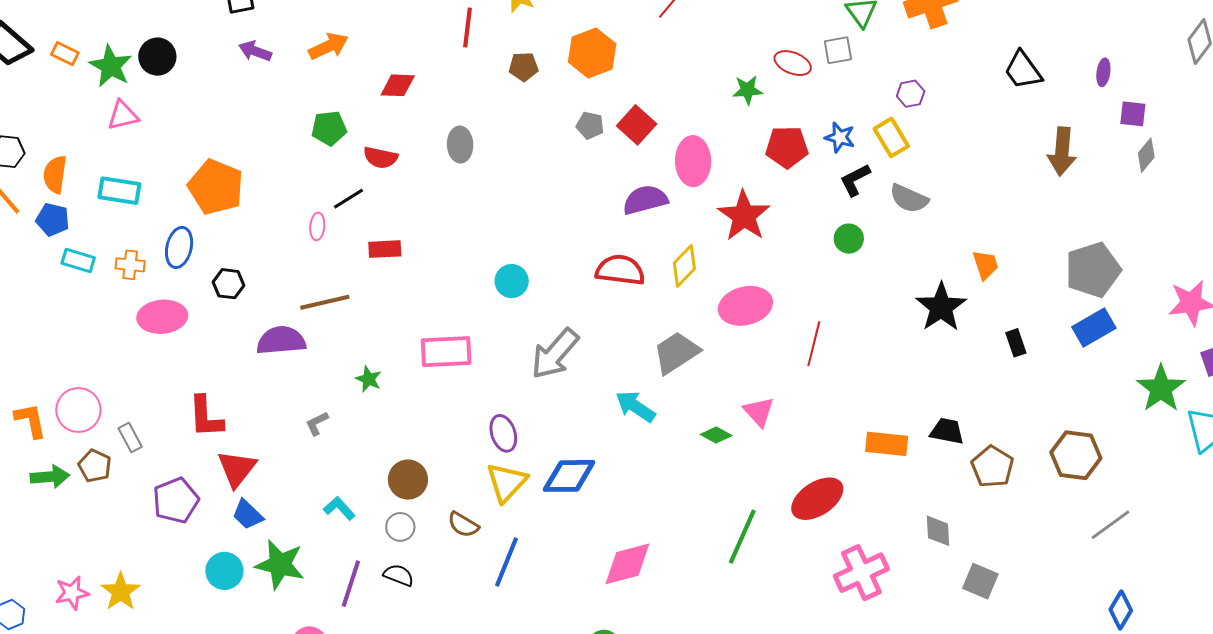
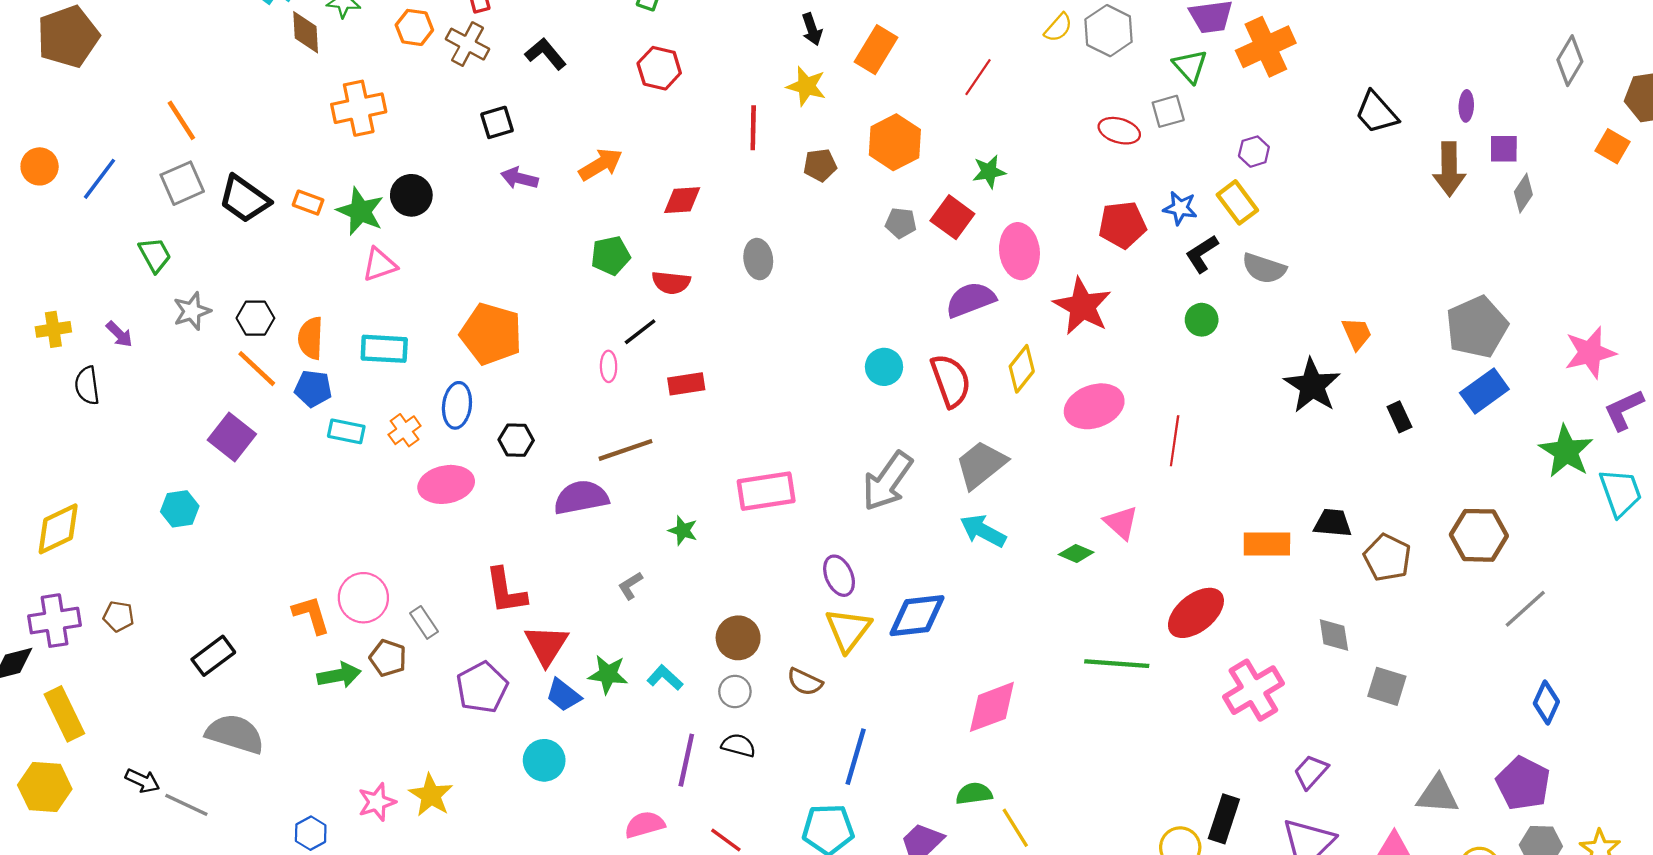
green star: (747, 90) -> (989, 172), moved
brown arrow: (1062, 151) -> (1449, 169), moved
orange cross: (130, 265) -> (405, 430), turned -36
red semicircle: (620, 270) -> (951, 381), turned 69
cyan circle: (512, 281) -> (884, 367), moved
gray trapezoid: (676, 353) -> (981, 465), moved
green line: (742, 537) -> (1117, 664), turned 76
blue line: (506, 562) -> (856, 757), moved
green star: (280, 565) -> (608, 674), moved, size x0.7

